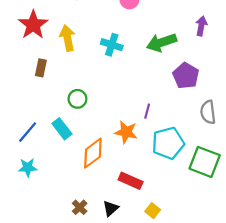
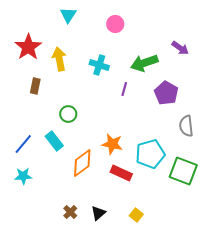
purple arrow: (201, 26) -> (180, 48), turned 114
purple line: (147, 111) -> (124, 89), moved
red rectangle: (131, 181) -> (121, 173), moved

